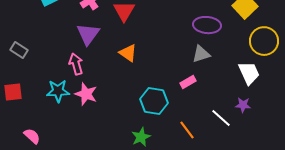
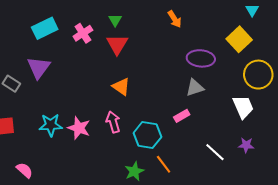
purple triangle: (88, 34) -> (39, 68), moved
pink arrow: (76, 64) -> (113, 122), moved
purple star: (243, 105) -> (246, 145), moved
orange line: (187, 130) -> (164, 164), moved

